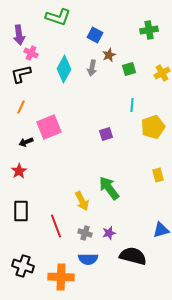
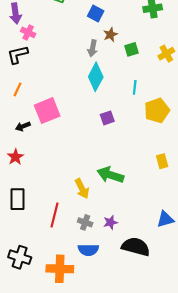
cyan diamond: (64, 69) -> (96, 77), moved
green arrow: (109, 188) -> (110, 175), turned -35
red line: (56, 226) -> (55, 215), turned 35

